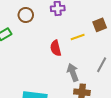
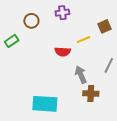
red semicircle: (56, 48) -> (63, 52), turned -70

